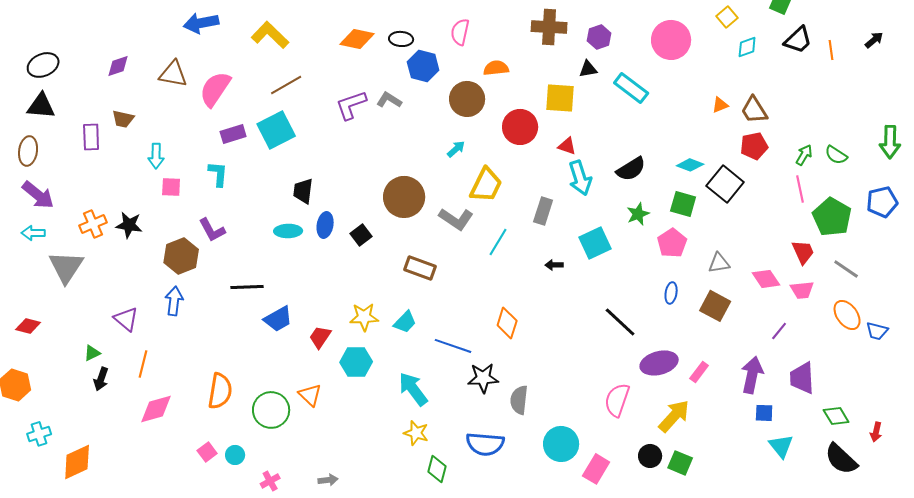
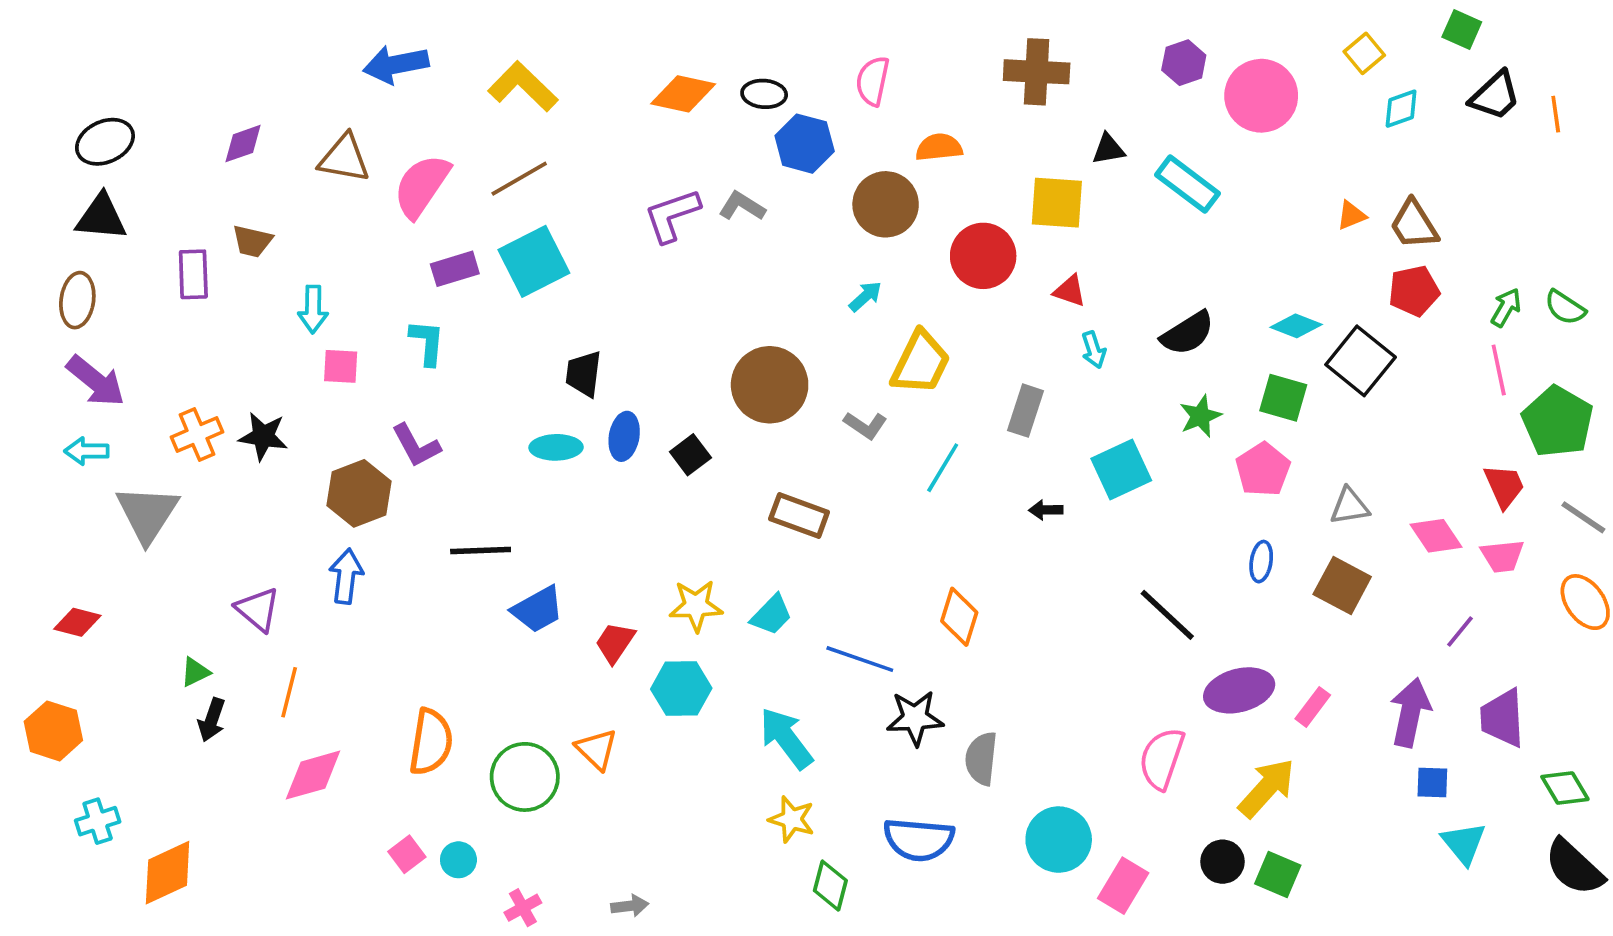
purple hexagon: (599, 37) -> (1184, 63), moved
brown line: (286, 85) -> (519, 179), moved
cyan arrow: (580, 178) -> (1094, 350), size x0.6
gray L-shape: (456, 219) -> (865, 425), size x0.7

